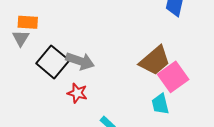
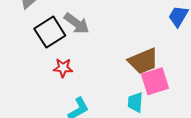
gray arrow: (80, 61) -> (77, 23), moved
red star: (77, 93) -> (63, 68), turned -30

